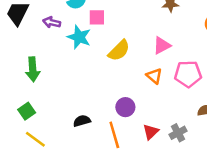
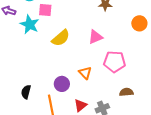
orange triangle: (154, 76) -> (85, 73), moved
black semicircle: (82, 121) -> (26, 92), turned -64

